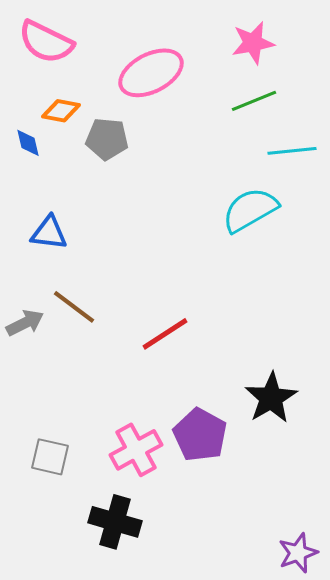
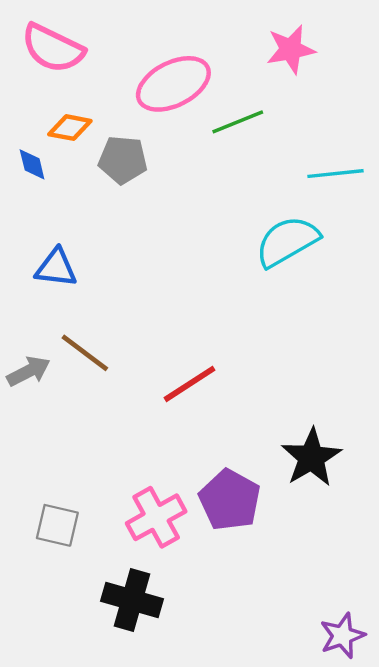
green line: (254, 101) -> (238, 122), moved

